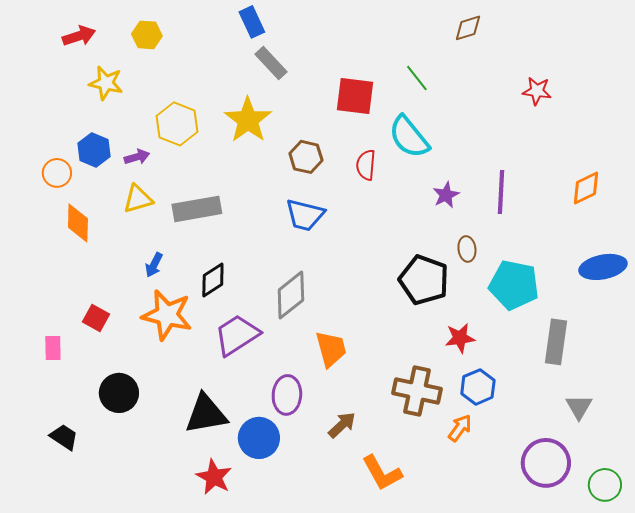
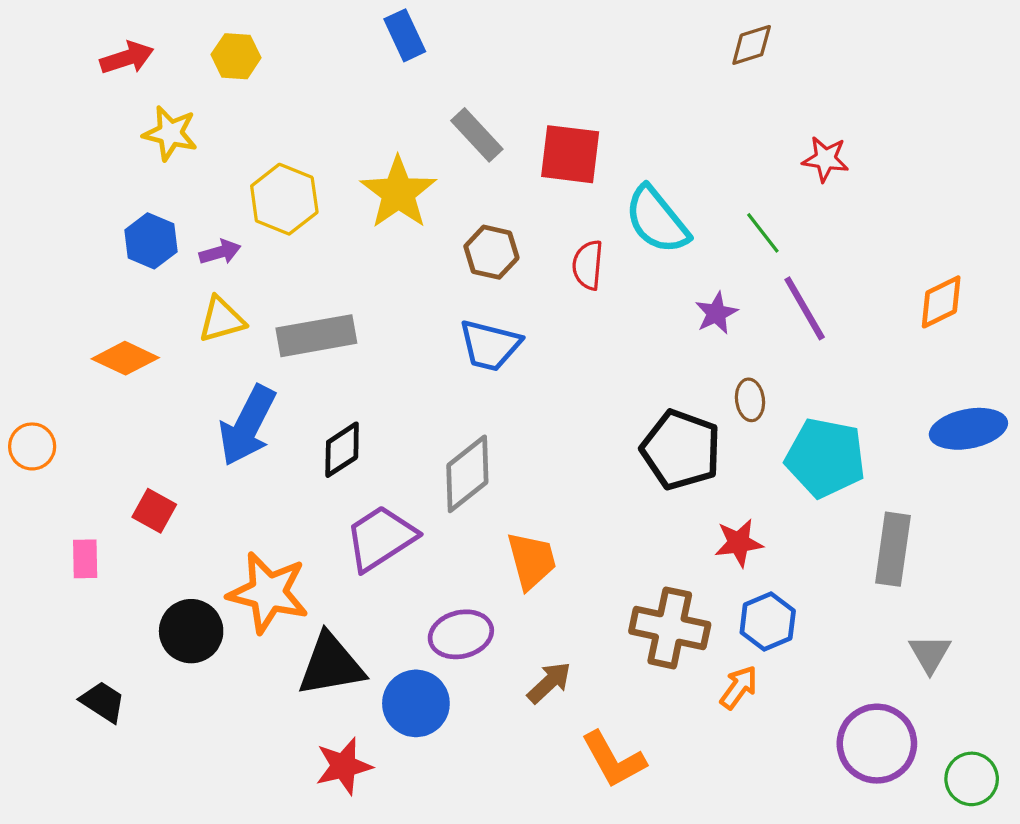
gray rectangle: (271, 63) -> (477, 135), moved
green line: (417, 78) -> (763, 233), moved
red star: (537, 91) -> (825, 159), moved
orange circle: (57, 173) -> (32, 446), moved
purple line: (501, 192) -> (805, 308), turned -33
orange diamond: (78, 223) -> (125, 358), turned -66
blue arrow: (154, 265) -> (247, 426), size x2.0
orange star: (167, 315) -> (268, 593), moved
purple ellipse: (287, 395) -> (461, 634), turned 72
red star: (214, 477) -> (344, 766), turned 30

